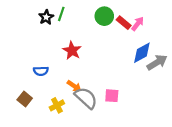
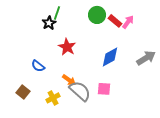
black star: (46, 17) -> (49, 23), moved
blue diamond: (142, 53) -> (110, 57), moved
blue semicircle: (41, 71) -> (38, 66), turned 40

